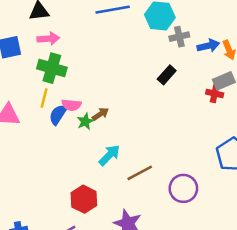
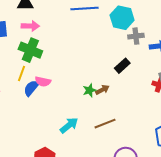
brown arrow: (100, 114) -> (102, 90), moved
green star: (85, 121) -> (89, 90), moved
brown line: (140, 173) -> (105, 124), moved

